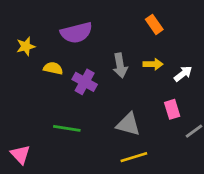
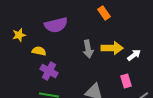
orange rectangle: (154, 24) -> (104, 13), moved
yellow arrow: (153, 64) -> (112, 48), size x1.5
purple cross: (85, 82) -> (49, 71), moved

